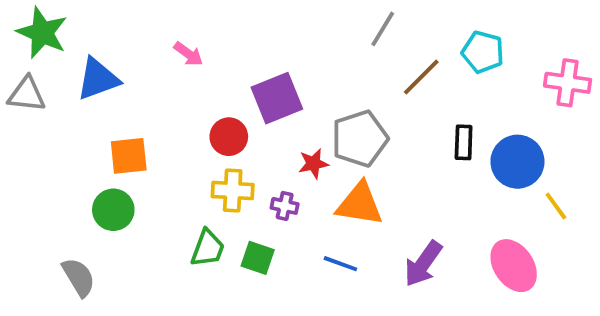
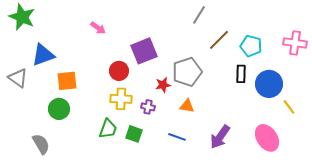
cyan pentagon: (483, 52) -> (251, 46), moved
blue triangle: (98, 79) -> (43, 55), moved
gray triangle: (27, 94) -> (18, 78), moved, turned 30
orange triangle: (360, 204) -> (187, 106), size x0.6

